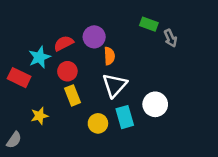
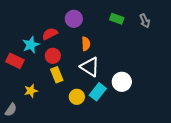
purple circle: (94, 37) -> (74, 19), moved
gray arrow: (170, 38) -> (145, 21), moved
white triangle: (114, 85) -> (90, 67), turned -40
cyan rectangle: (125, 117) -> (98, 92), turned 54

